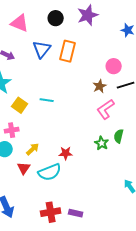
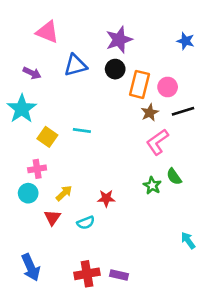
purple star: (88, 15) -> (119, 40), moved
black circle: (56, 18) -> (115, 69), moved
blue triangle: (42, 49) -> (75, 65), turned 36
orange rectangle: (68, 51) -> (139, 84), moved
green semicircle: (119, 136) -> (174, 177), turned -48
cyan semicircle: (50, 172) -> (86, 223), size x0.6

